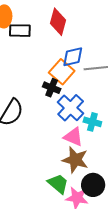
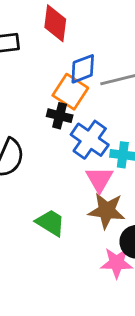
pink triangle: (73, 137) -> (99, 179), turned 45
green trapezoid: (58, 184) -> (50, 223), moved

